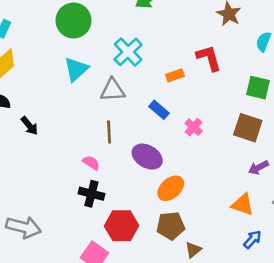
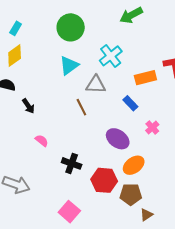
orange rectangle: (175, 75) -> (145, 78), size x1.5
pink cross: (194, 127) -> (152, 128), moved
brown line: (109, 132) -> (81, 107), moved, turned -30
pink semicircle: (91, 163) -> (42, 141), moved
red hexagon: (122, 226) -> (104, 180), moved

